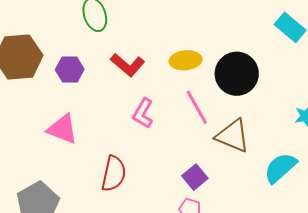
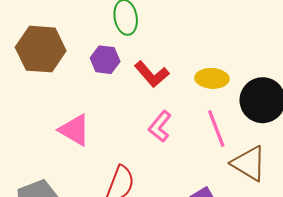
purple hexagon: (70, 69) -> (105, 60), moved

